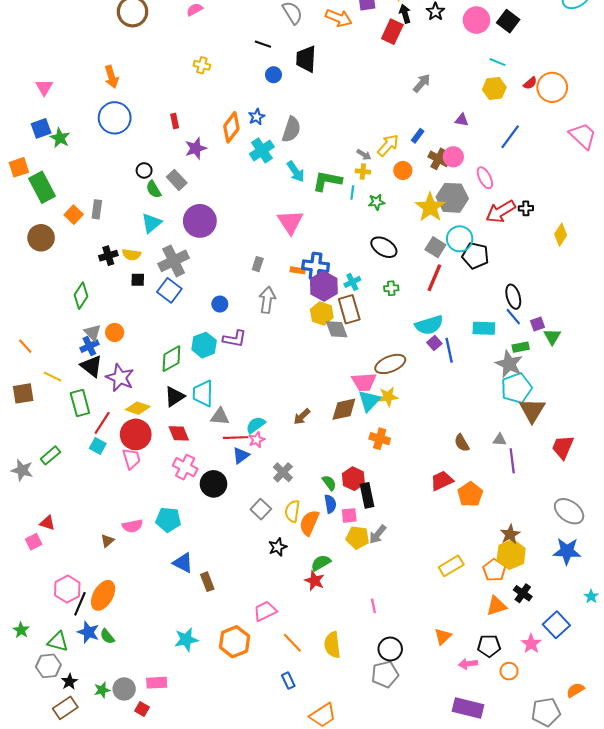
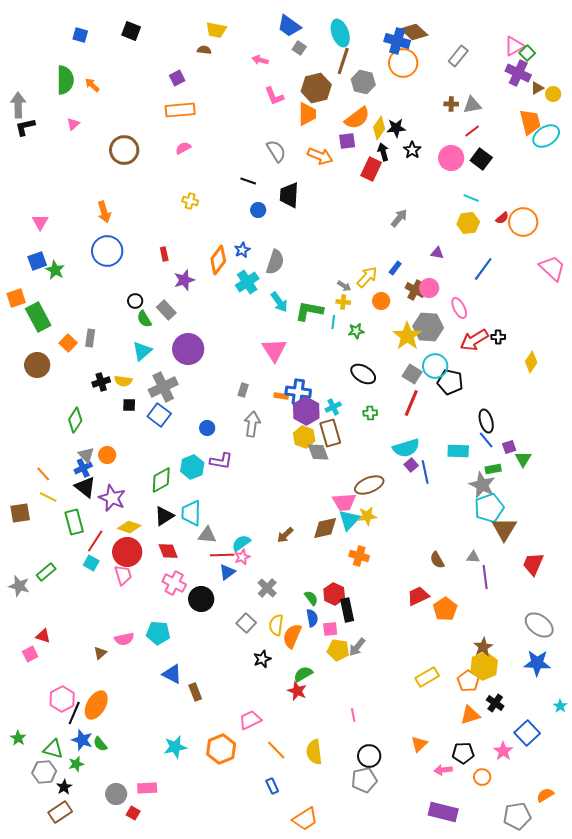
orange line: (25, 346) -> (43, 474), moved
green star: (102, 690) -> (76, 764), moved

